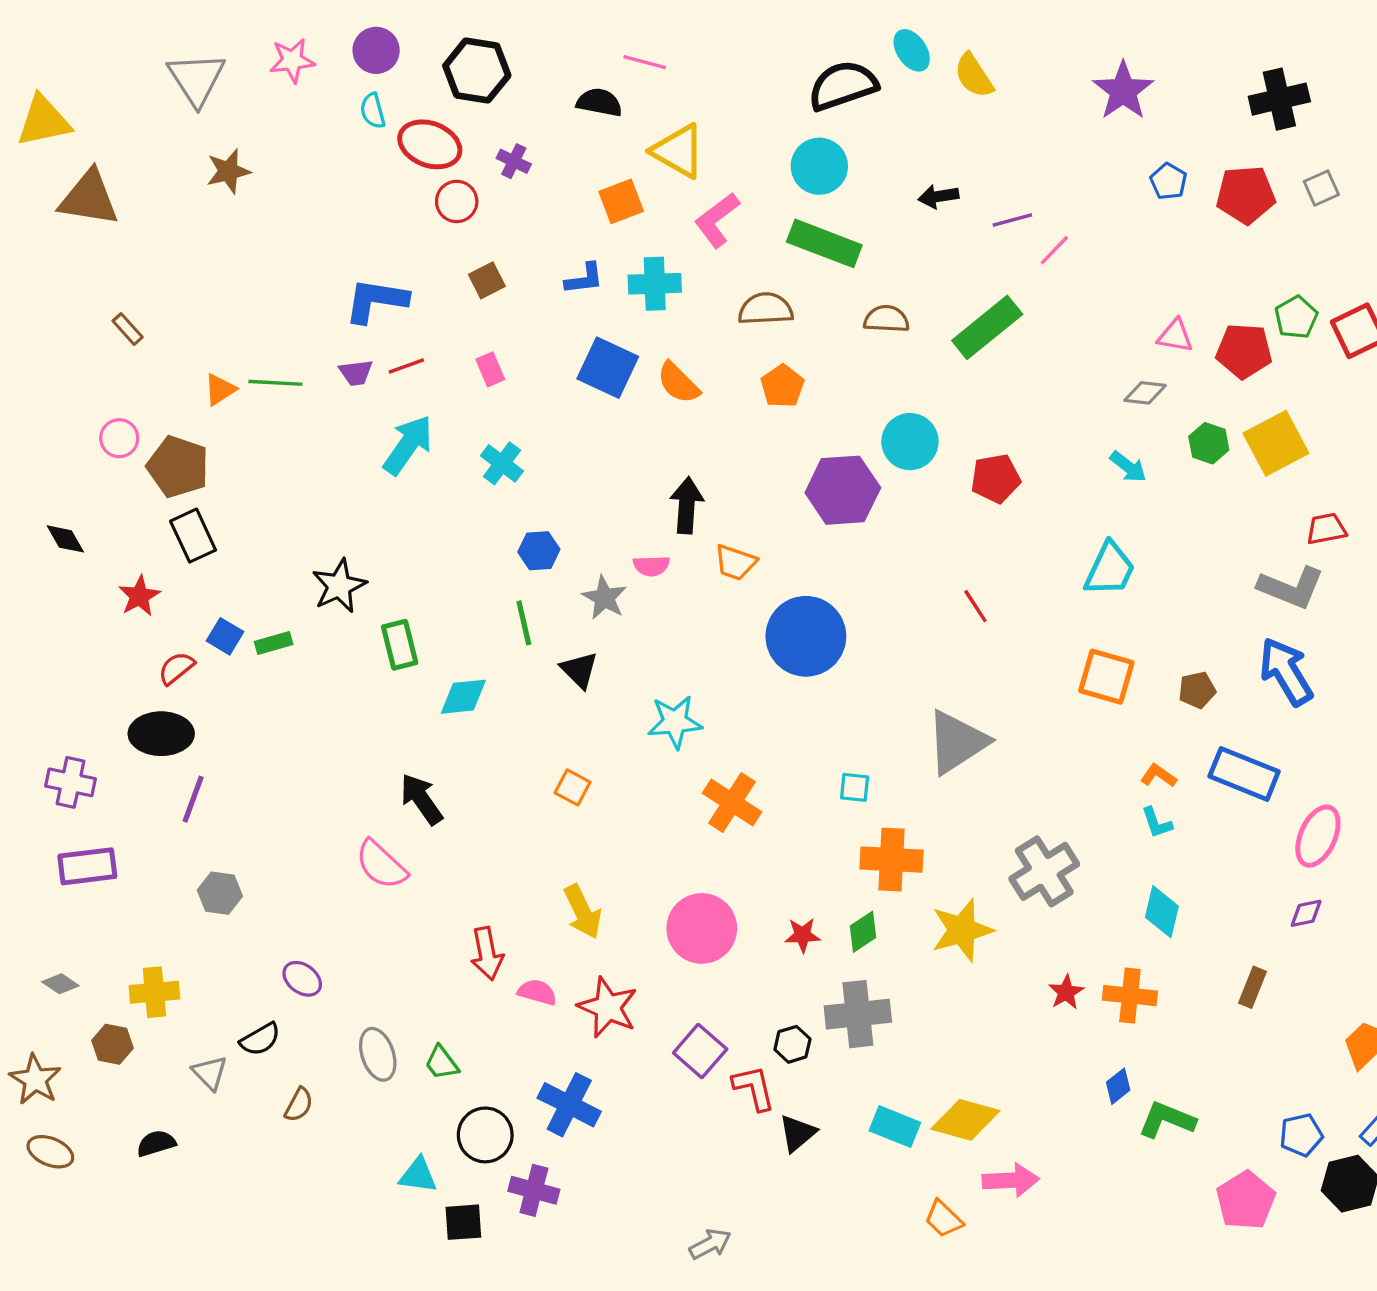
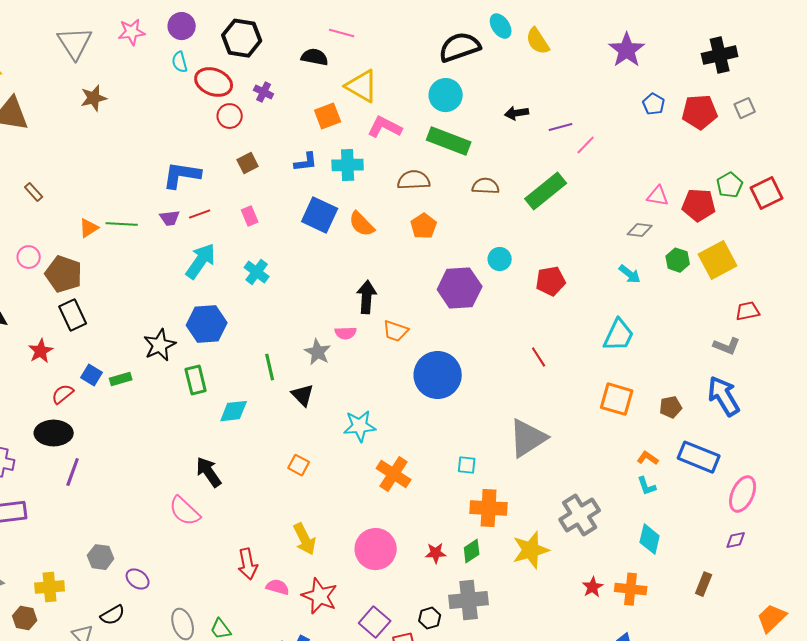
pink L-shape: (717, 220) -> (385, 127), turned 64
cyan circle: (910, 442) -> (500, 259), size x0.7
blue hexagon: (539, 551) -> (207, 324), moved, size x1.6
gray L-shape: (1291, 588) -> (727, 346), size x0.7
gray hexagon: (220, 893) -> (101, 557), moved

